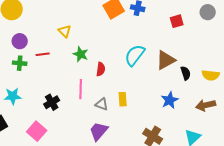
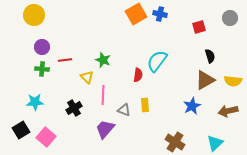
yellow triangle: (65, 31) -> (87, 77), moved
brown triangle: (166, 60) -> (205, 80), moved
red semicircle: (101, 69) -> (138, 75), moved
black semicircle: (186, 73) -> (210, 56), moved
pink square: (37, 131) -> (46, 137), moved
purple trapezoid: (99, 131) -> (105, 129), moved

